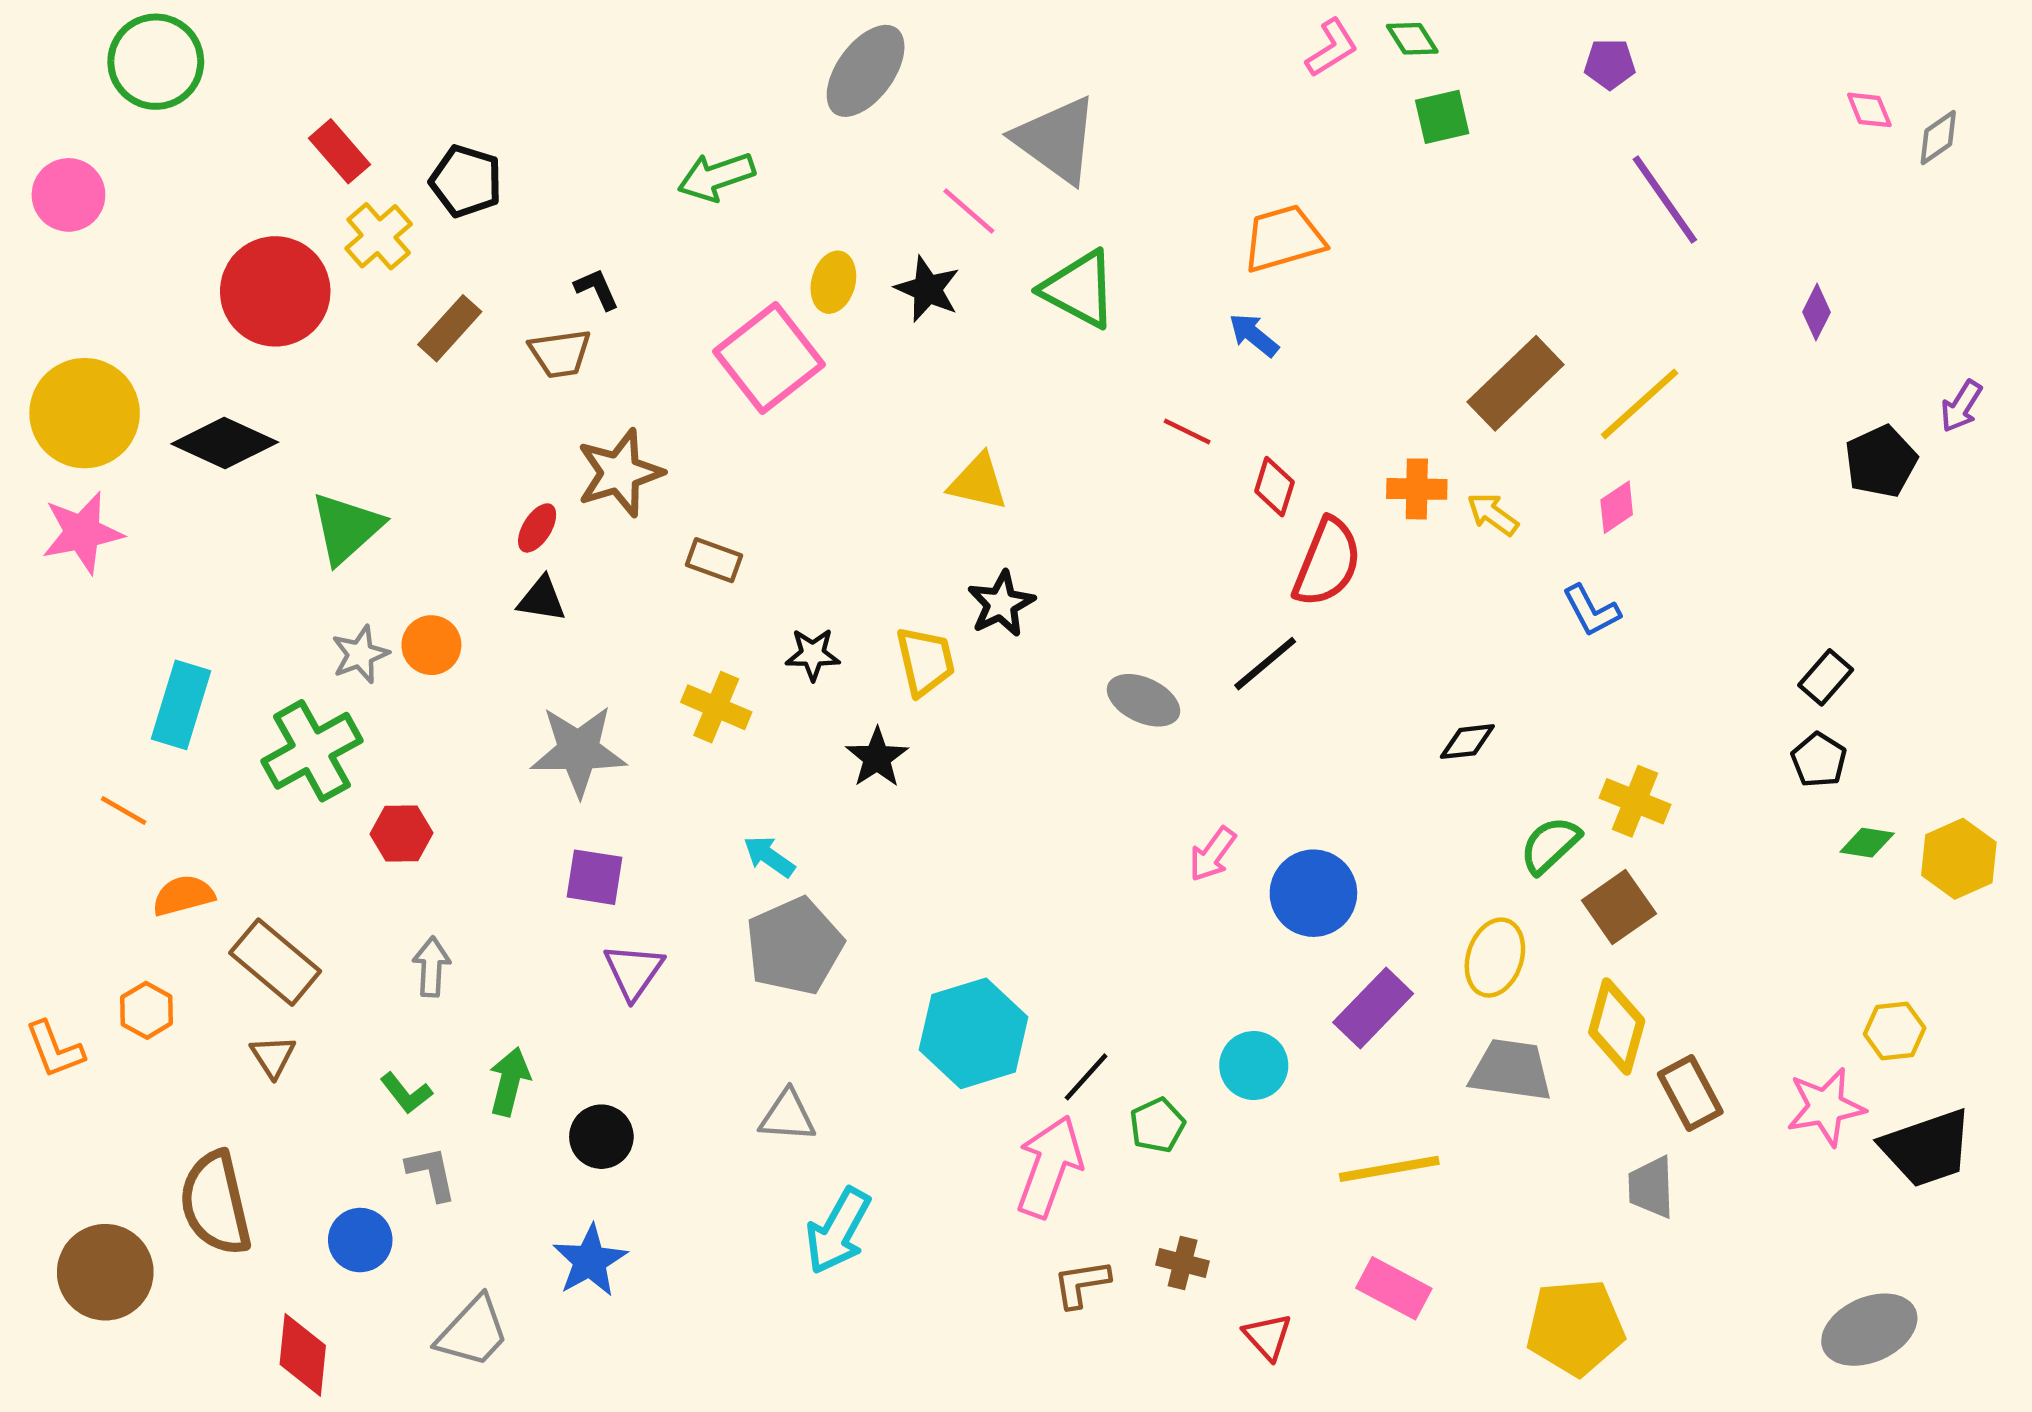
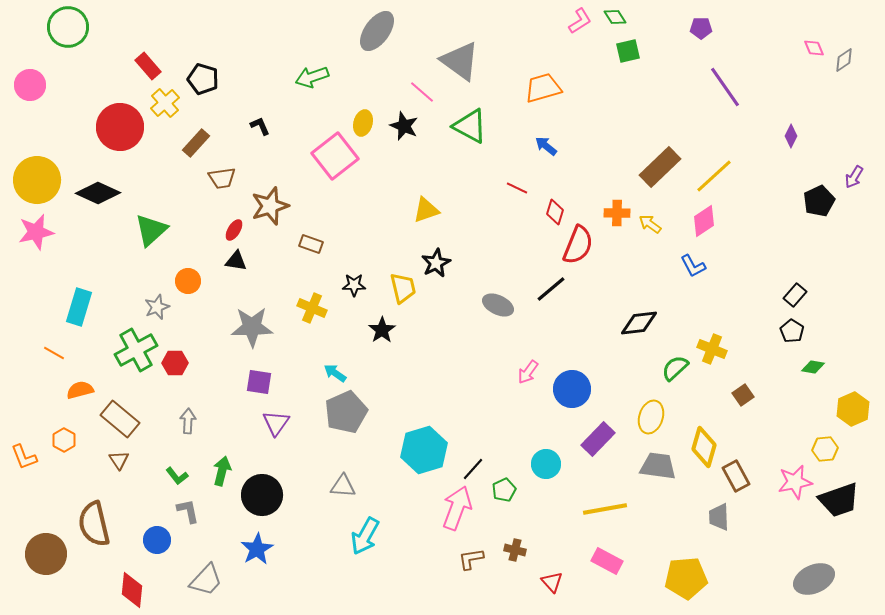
orange trapezoid: (1284, 239) -> (543, 88), moved
brown trapezoid: (560, 353) -> (222, 178), moved
yellow triangle: (978, 482) -> (426, 210), turned -32
pink diamond: (1617, 507) -> (704, 221), size x1.4
gray star: (360, 654) -> (157, 307), moved
black diamond: (1467, 742) -> (639, 323), size x1.5
green cross: (312, 751) -> (136, 350), moved
yellow hexagon: (1959, 859) -> (853, 409), moved
brown square: (1619, 907) -> (743, 395), moved, size x0.7
black circle: (601, 1137) -> (262, 495), size x1.5

